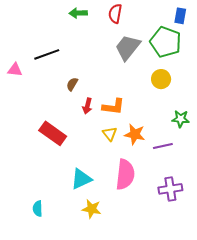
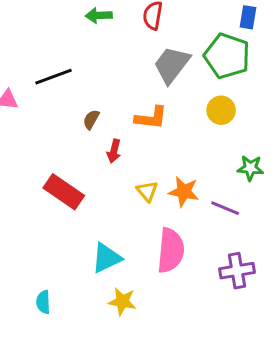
orange L-shape: (113, 107) -> (151, 118), moved
purple line: (163, 146) -> (225, 208), turned 36

